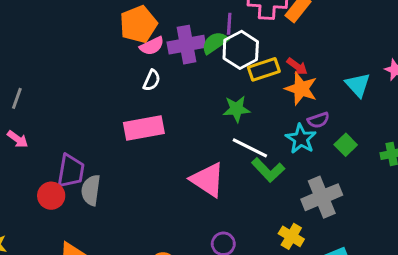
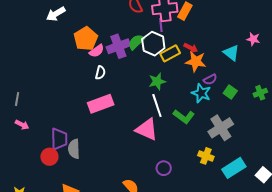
purple line: (229, 24) -> (161, 25), moved
white line: (250, 148) -> (157, 106), moved, turned 55

